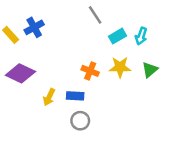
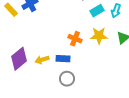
purple diamond: (20, 73) -> (19, 59), moved, turned -65
yellow arrow: (49, 97) -> (42, 60), turned 48

